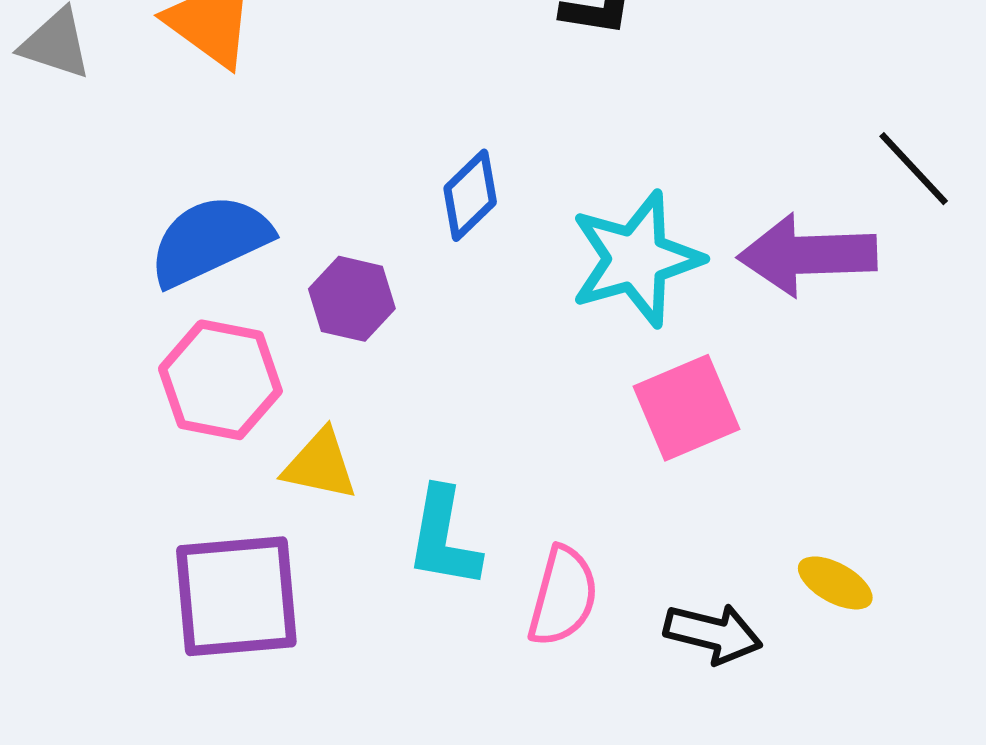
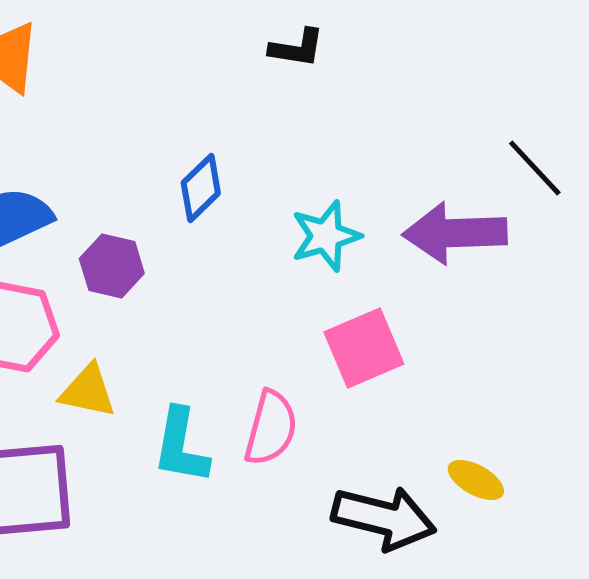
cyan star: (636, 259) -> (326, 236), size x0.7
pink semicircle: (563, 596) -> (271, 428), moved
black arrow: (713, 633) -> (384, 518), size x1.4

